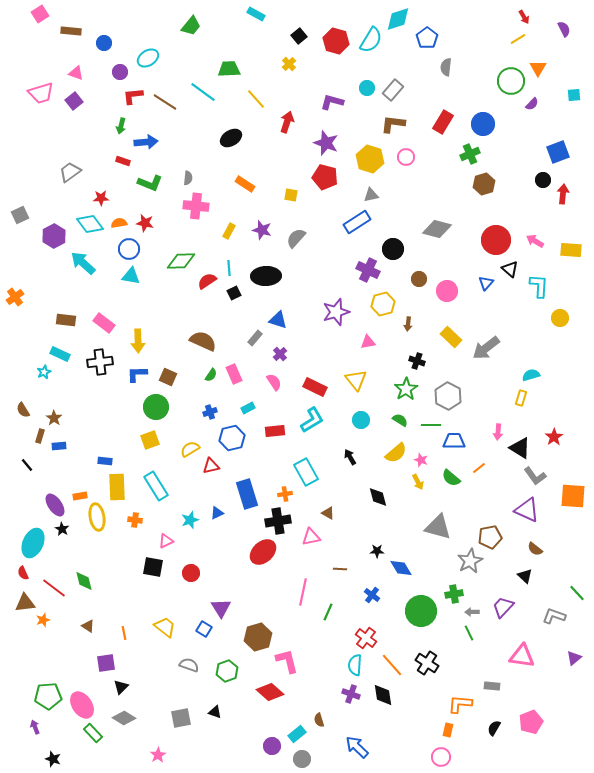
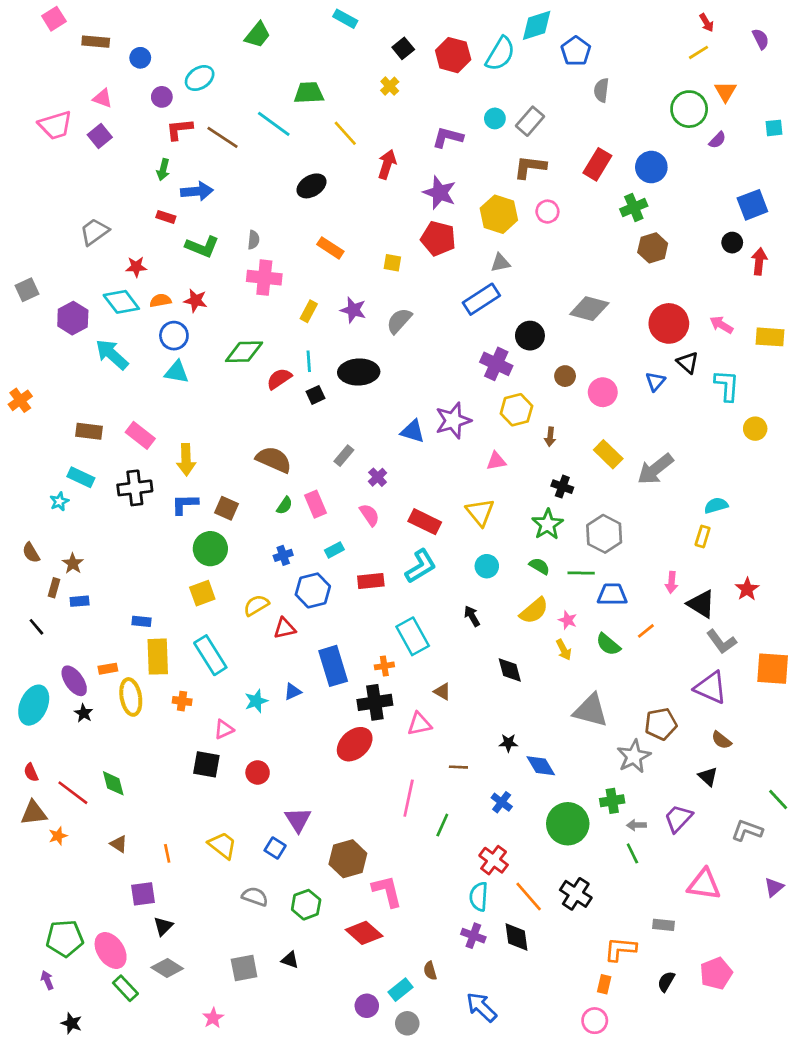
blue triangle: (278, 320) -> (413, 431), moved
cyan ellipse: (33, 543) -> (34, 705), moved

